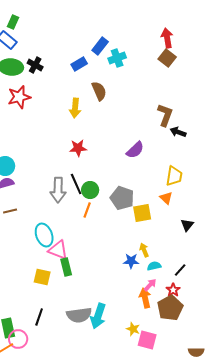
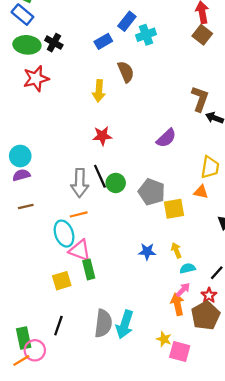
orange triangle: (166, 198) -> (201, 192), turned -32
orange line: (87, 210) -> (79, 214), moved, turned 56
blue star: (131, 261) -> (147, 251), moved
yellow square: (42, 277) -> (62, 281), turned -30
gray semicircle: (79, 315) -> (103, 323), turned -75

